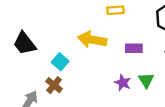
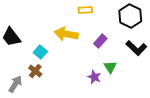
purple rectangle: (134, 48) -> (100, 41), turned -48
purple star: (123, 83) -> (94, 77), moved

